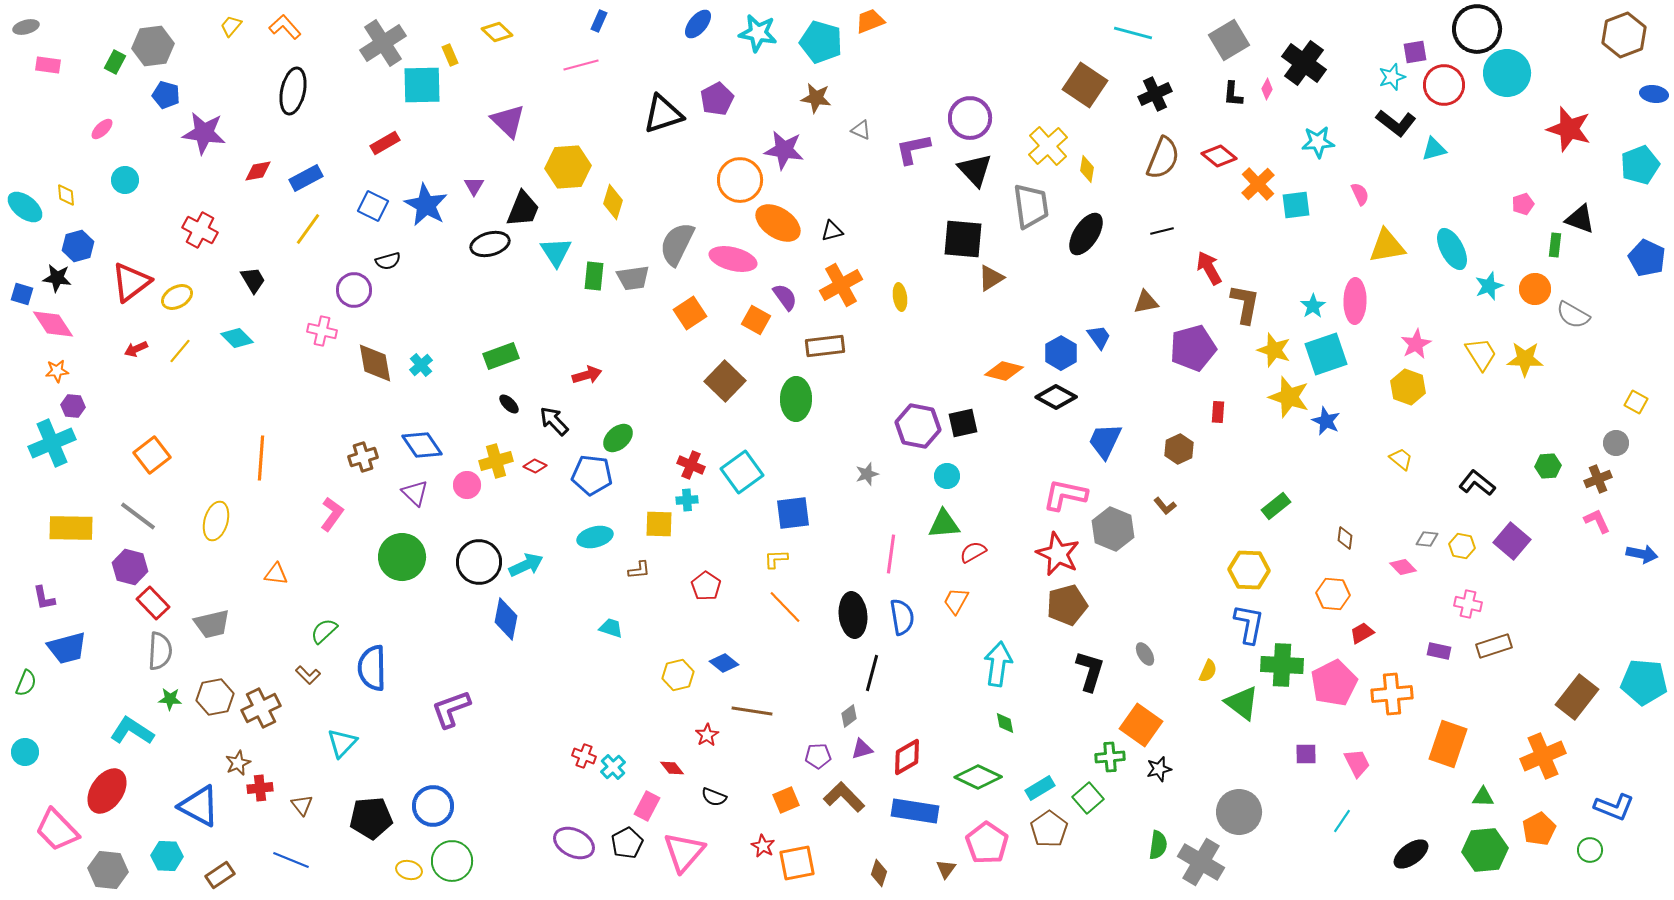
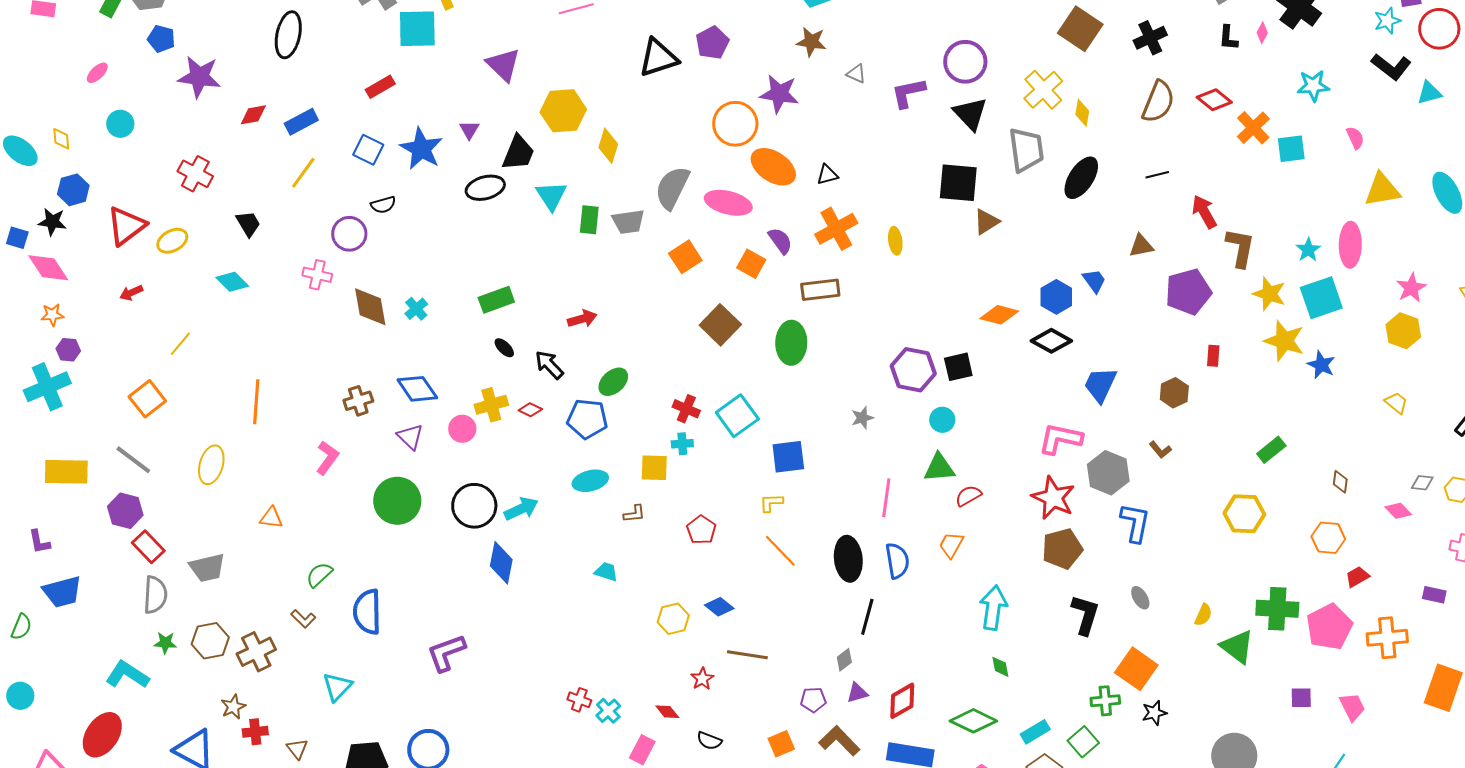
yellow line: (180, 351) -> (180, 344), moved
blue L-shape: (1249, 624) -> (1135, 523), moved

